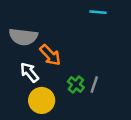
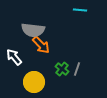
gray semicircle: (23, 37) -> (33, 30), moved
white arrow: (29, 72) -> (14, 57), moved

